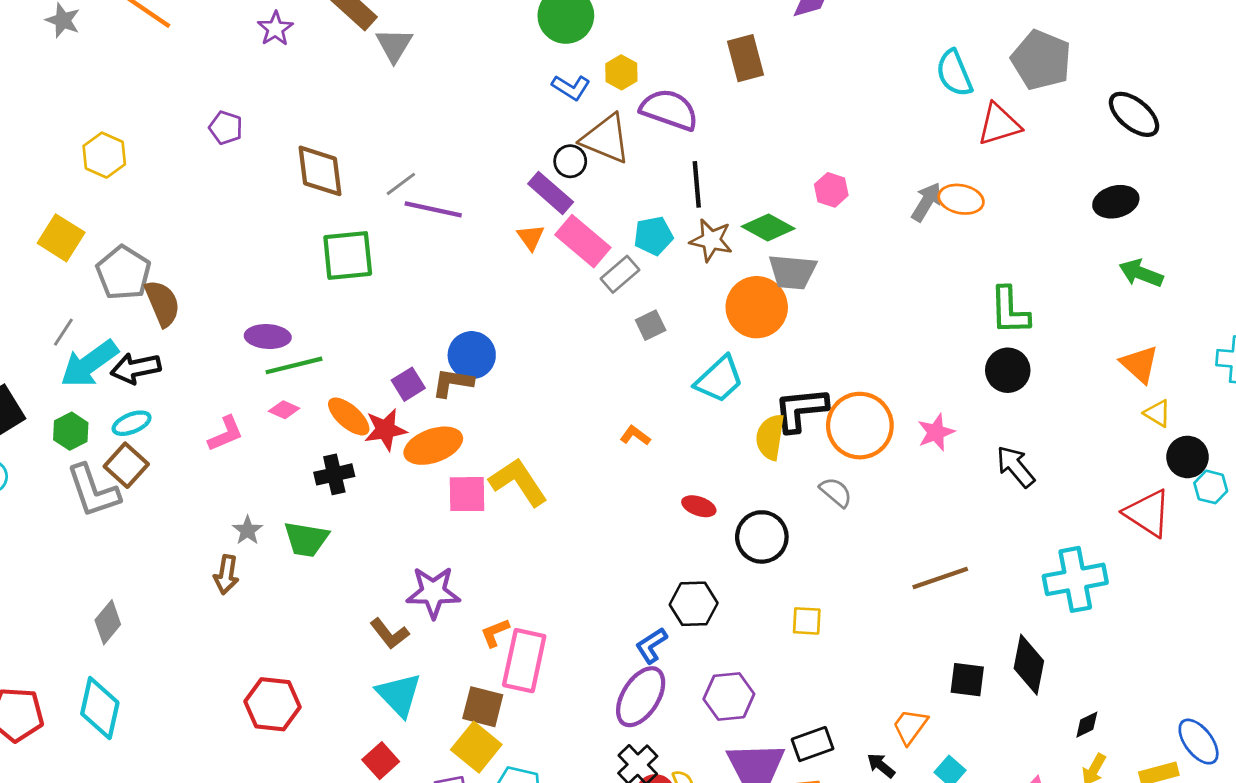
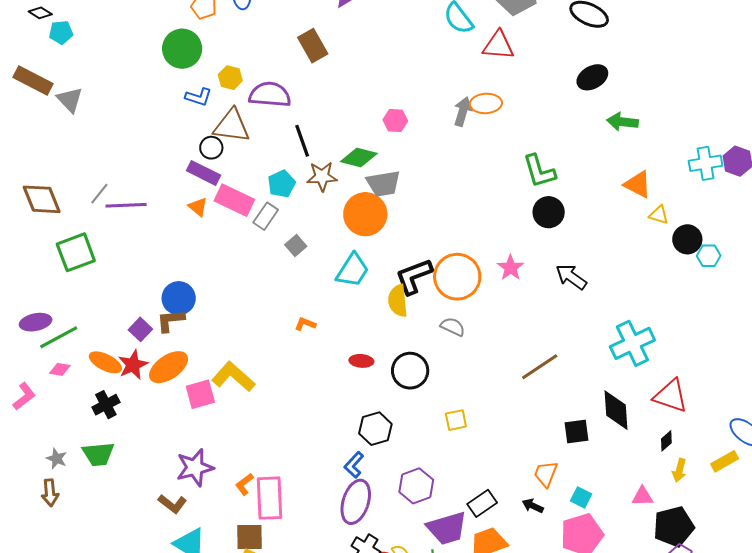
red triangle: (999, 124) -> (498, 45), turned 36
red triangle: (1148, 513) -> (671, 396), moved

